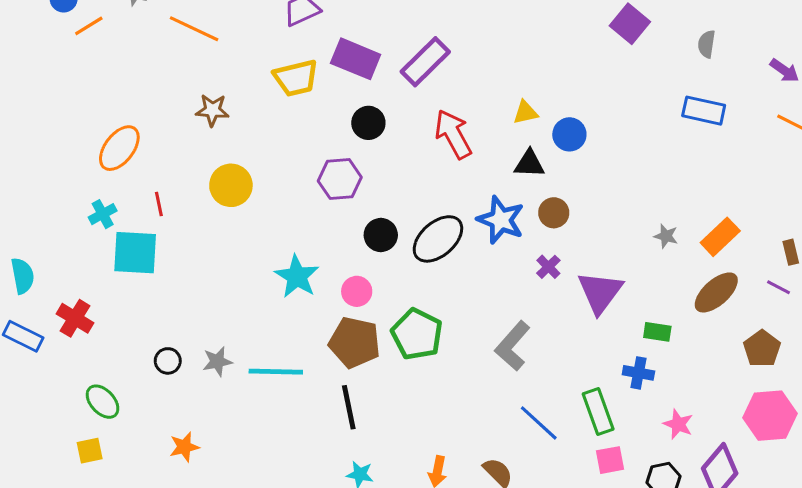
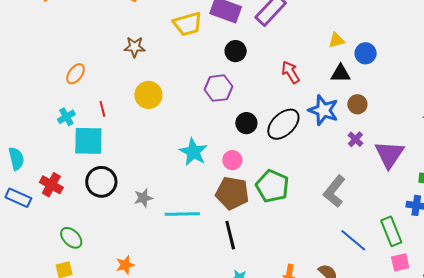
red arrow: (453, 134) -> (291, 72), moved, size x0.7
orange ellipse: (119, 148) -> (76, 74), size x0.7
black circle: (168, 361) -> (101, 182), moved, size x1.8
gray star: (217, 361) -> (143, 198), moved

